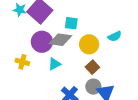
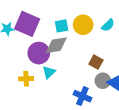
yellow circle: (89, 44) -> (83, 25), moved
cyan triangle: (54, 64) -> (49, 72), moved

